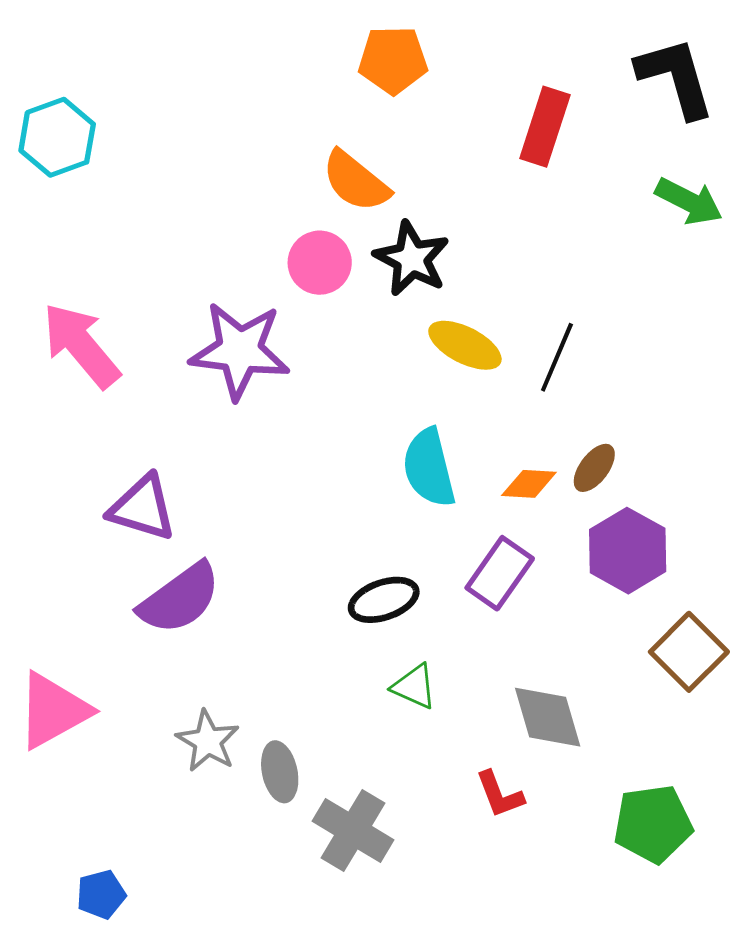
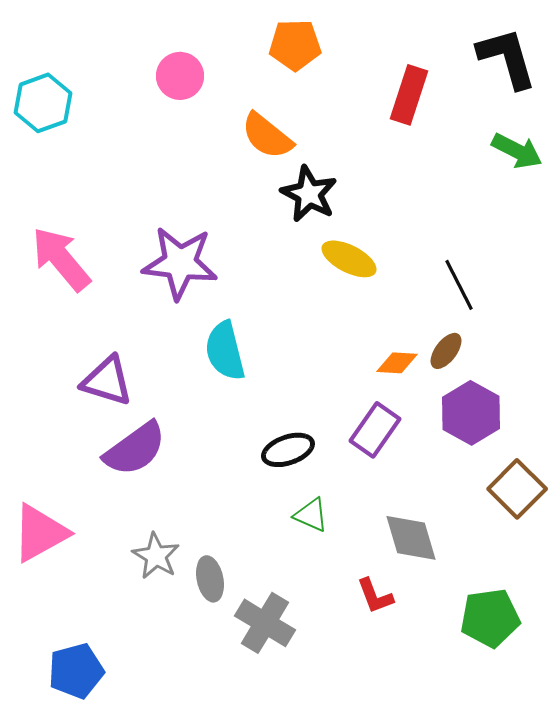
pink circle: (320, 263) -> (180, 76), moved
black line: (557, 357) -> (459, 285), moved, turned -50
cyan semicircle: (429, 468) -> (225, 351), moved
blue pentagon: (101, 894) -> (76, 671), size x1.5

